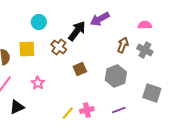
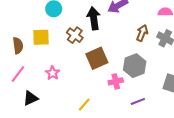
black arrow: (77, 31) -> (94, 18), turned -45
brown square: (80, 69) -> (97, 58), size x1.5
pink cross: (87, 110) -> (116, 81), moved

